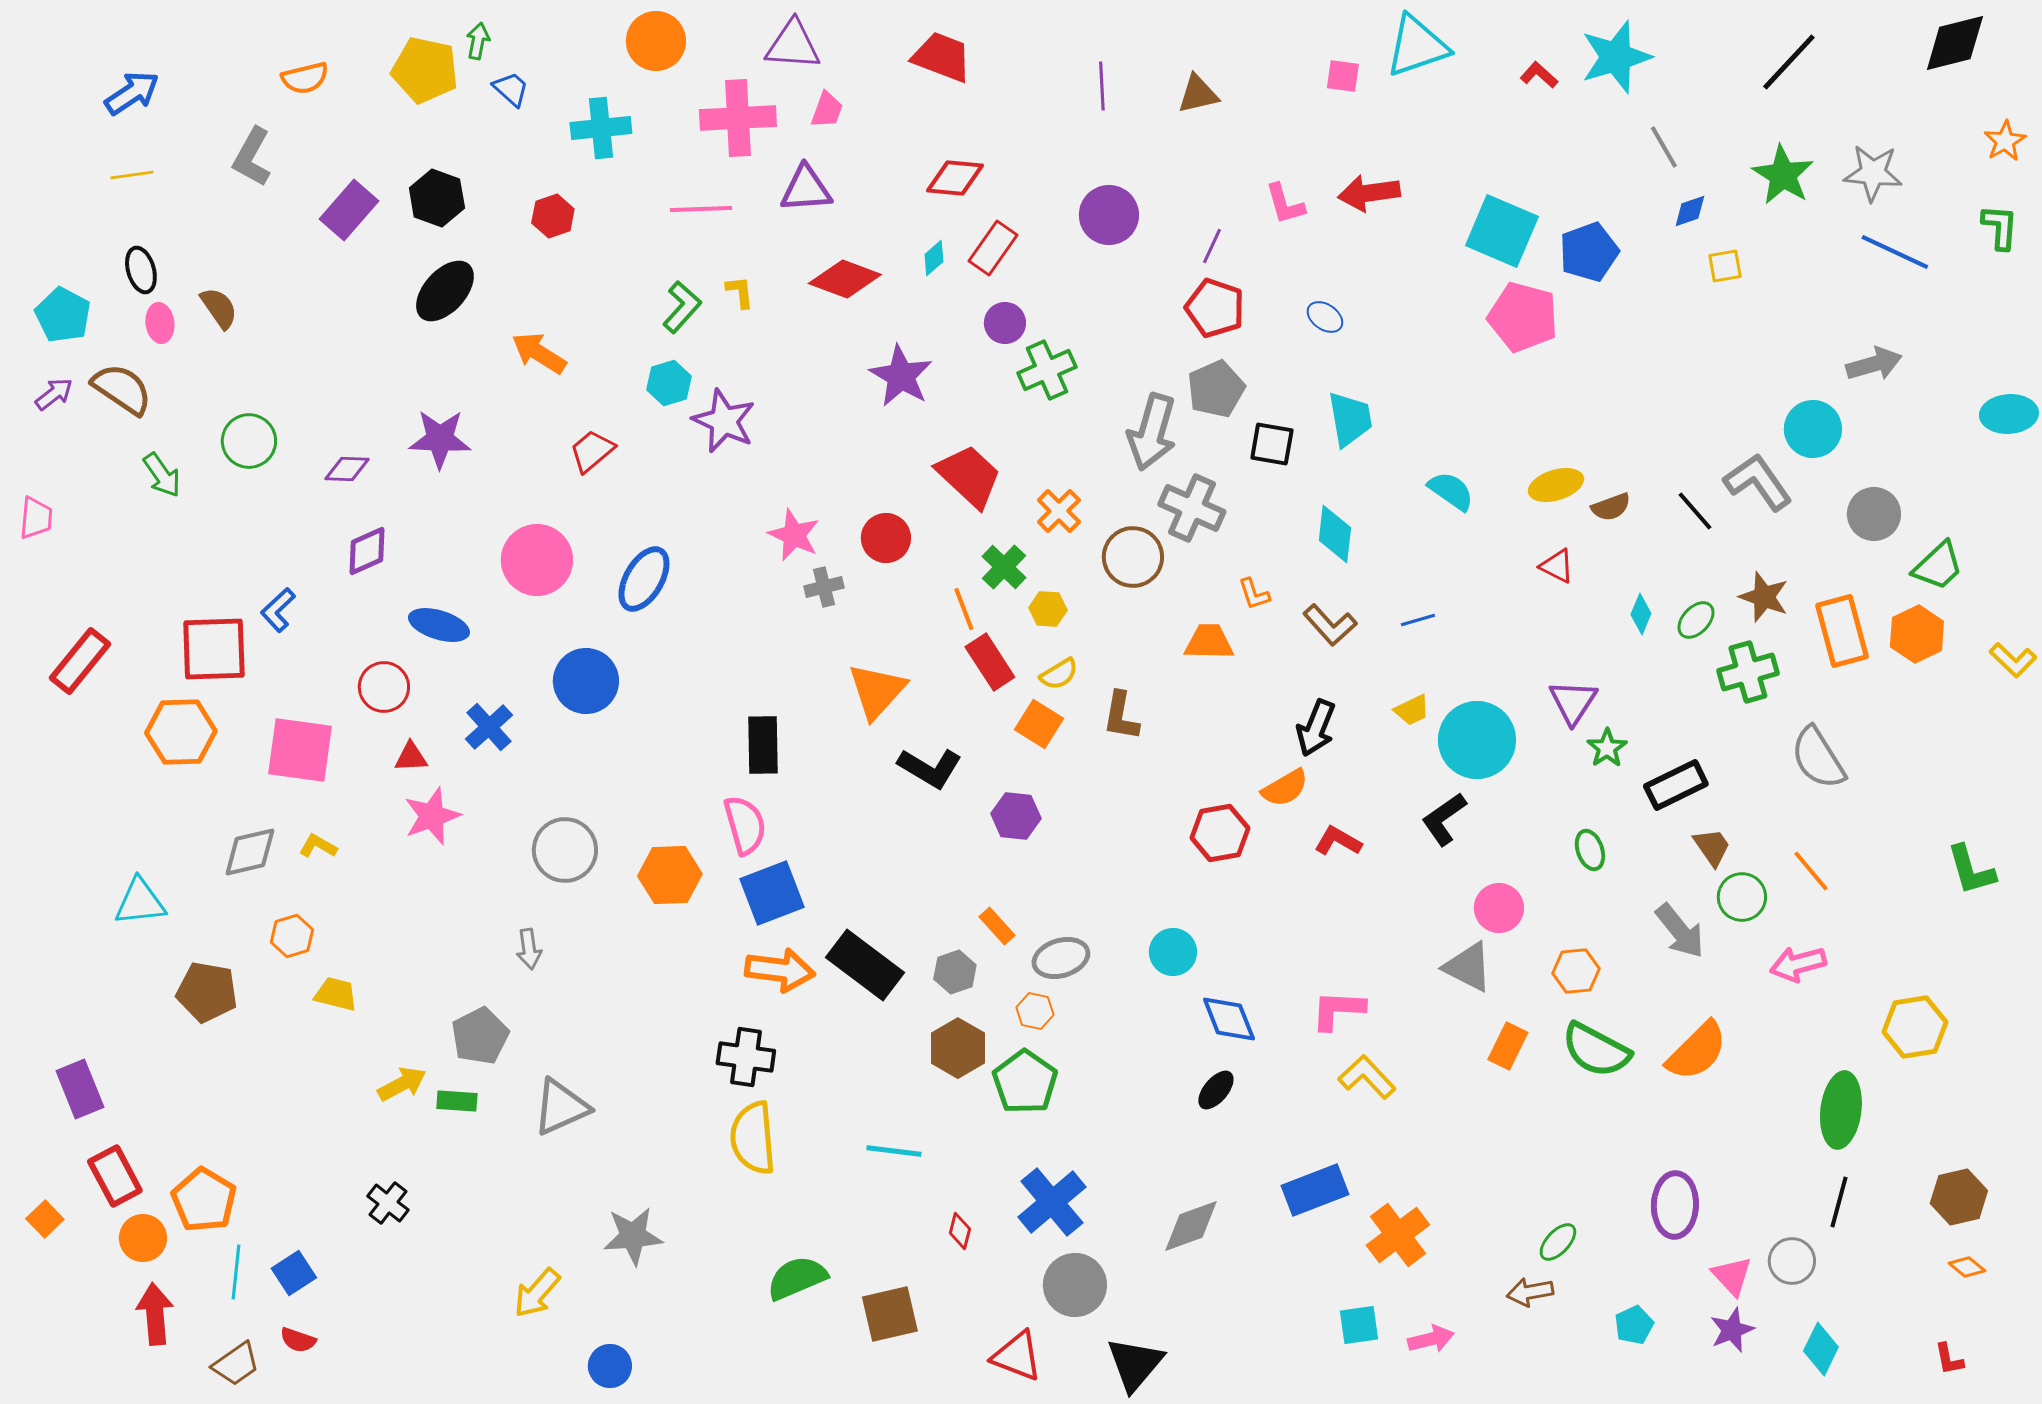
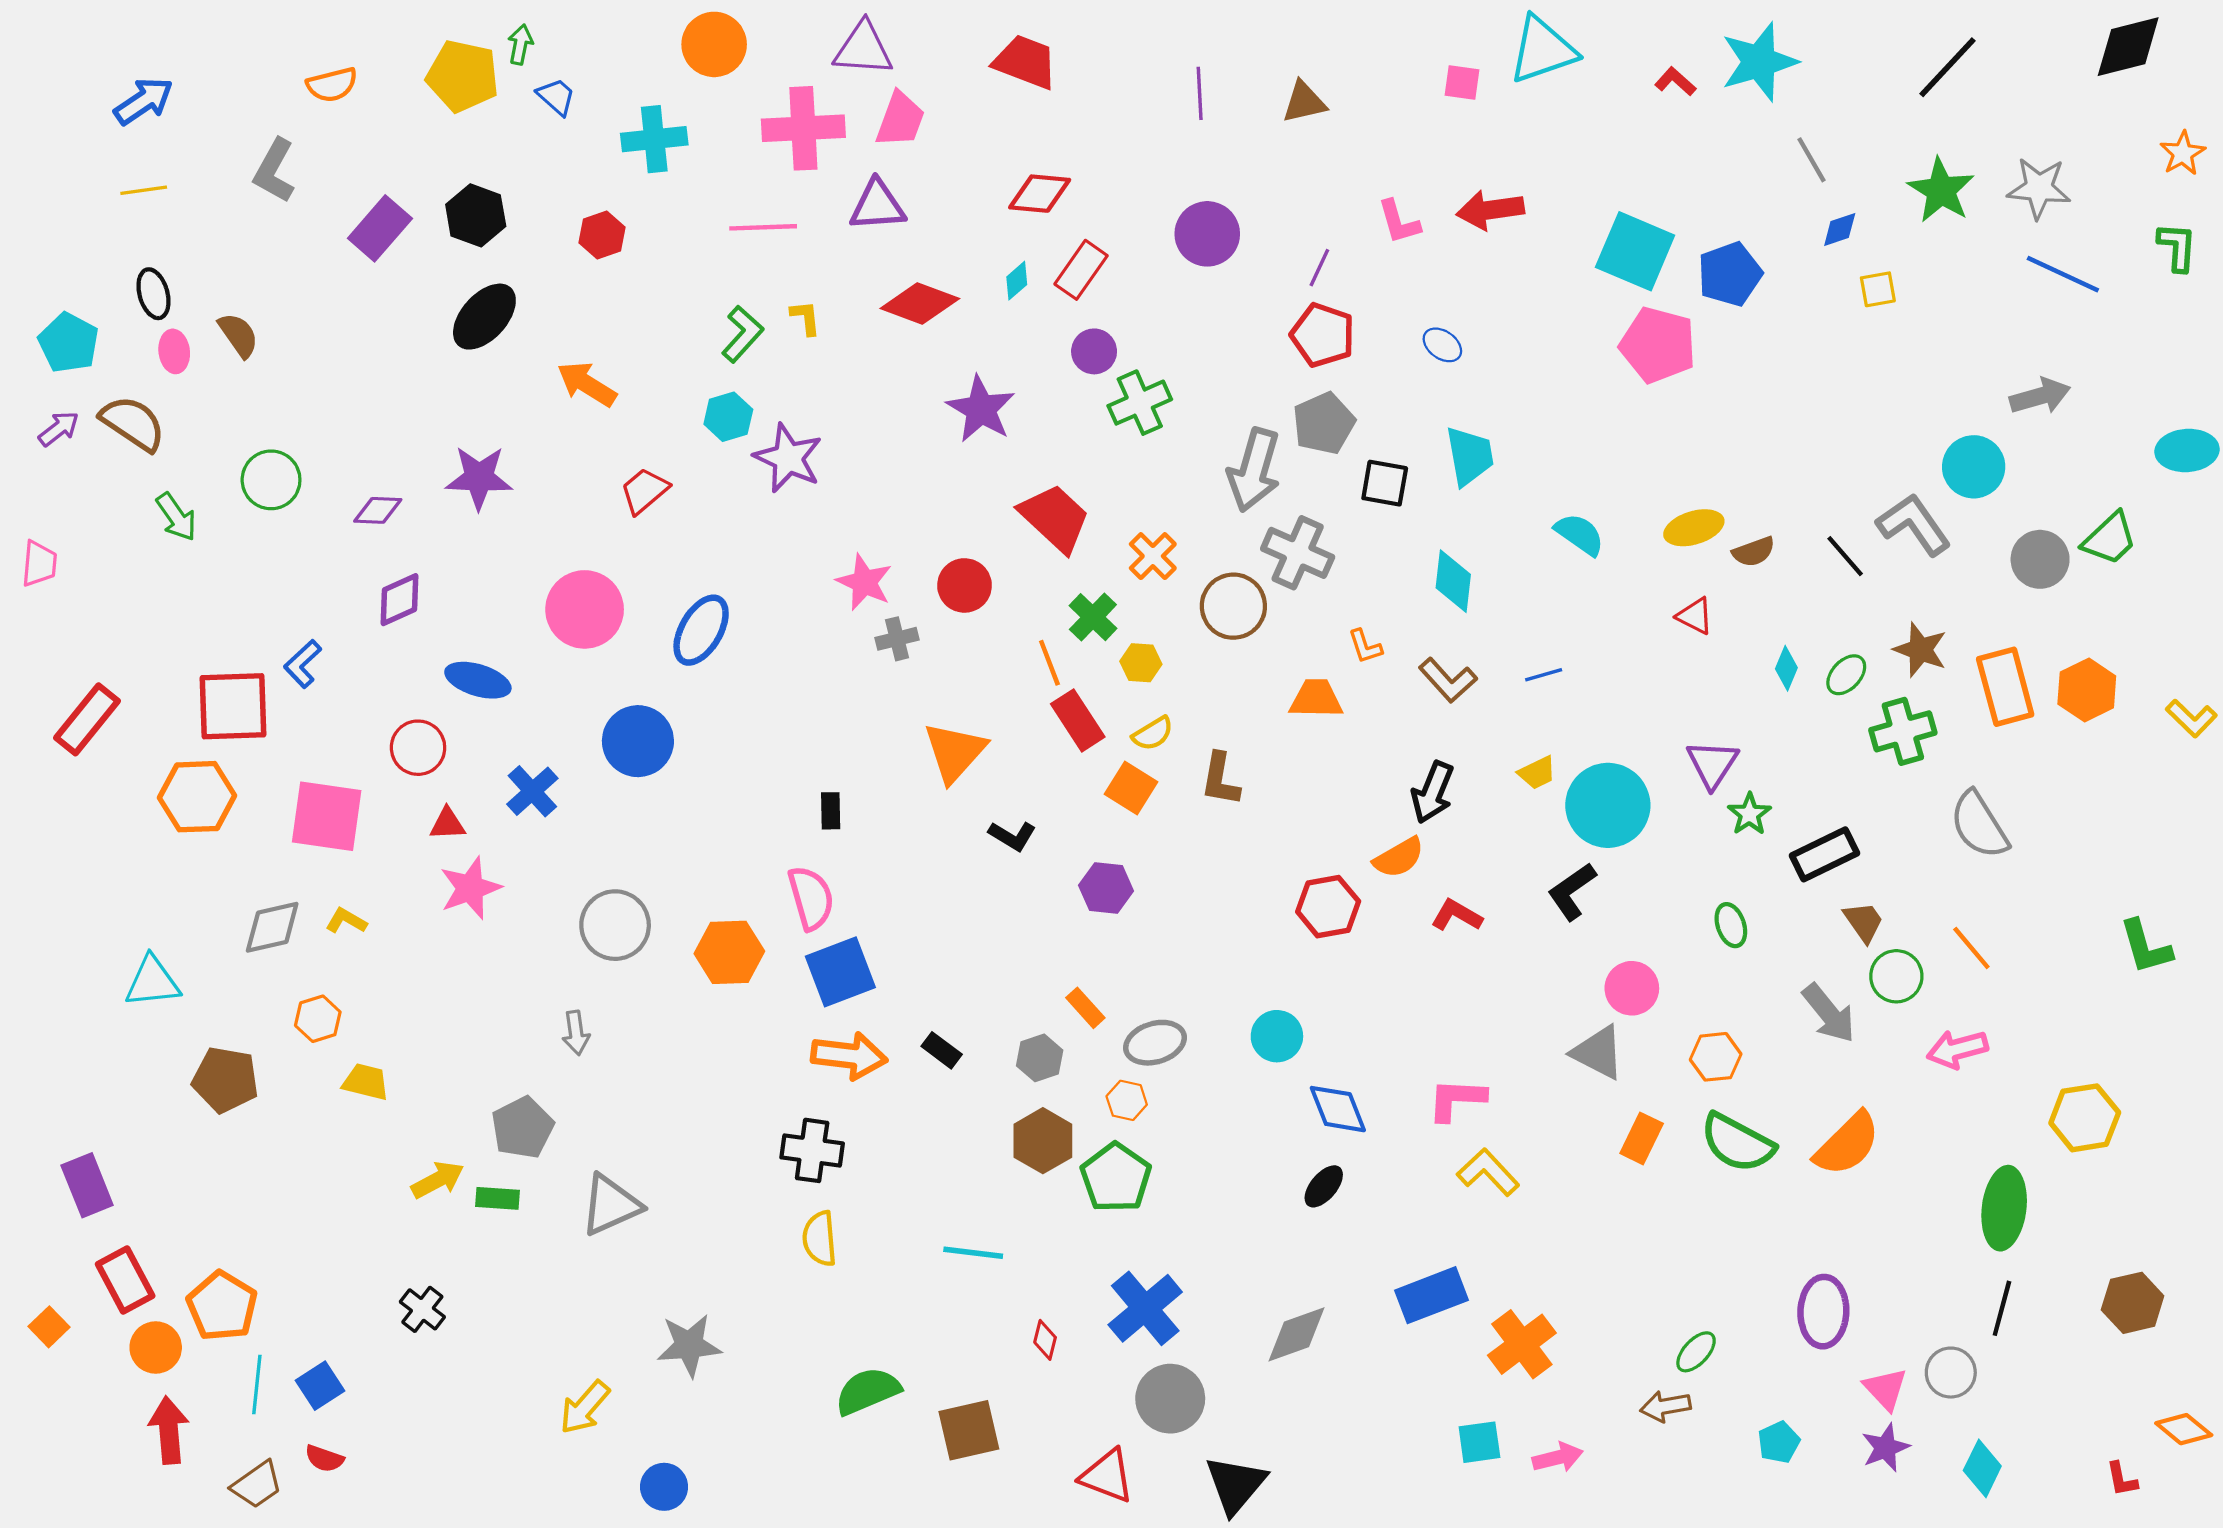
pink trapezoid: (827, 110) -> (900, 120), size x1.4
green trapezoid: (1938, 566) -> (2110, 539), moved
black rectangle: (763, 745) -> (831, 811), size x0.6
black L-shape: (930, 768) -> (1012, 836), size x0.7
black rectangle: (865, 965) -> (942, 1050), size x0.5
yellow semicircle: (753, 1138) -> (820, 1239), size x0.7
orange diamond: (1967, 1267) -> (2184, 1429), moved, size x1.4

